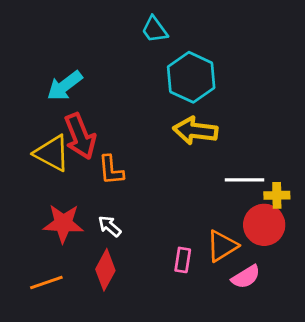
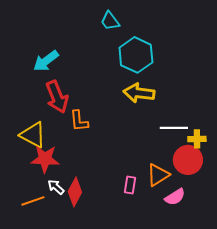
yellow triangle: (52, 153) -> (33, 135), moved
white arrow: (110, 226) -> (56, 187), moved

